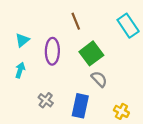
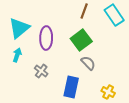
brown line: (76, 21) -> (84, 11), moved, turned 42
cyan triangle: (22, 40) -> (19, 28), size x1.6
gray cross: (46, 100) -> (41, 71), moved

